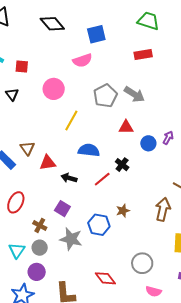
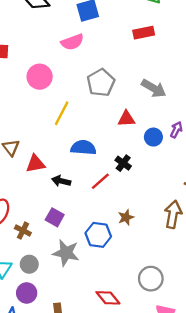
gray arrow: (134, 94) -> (154, 88), moved
brown cross: (40, 225) -> (23, 231), moved

